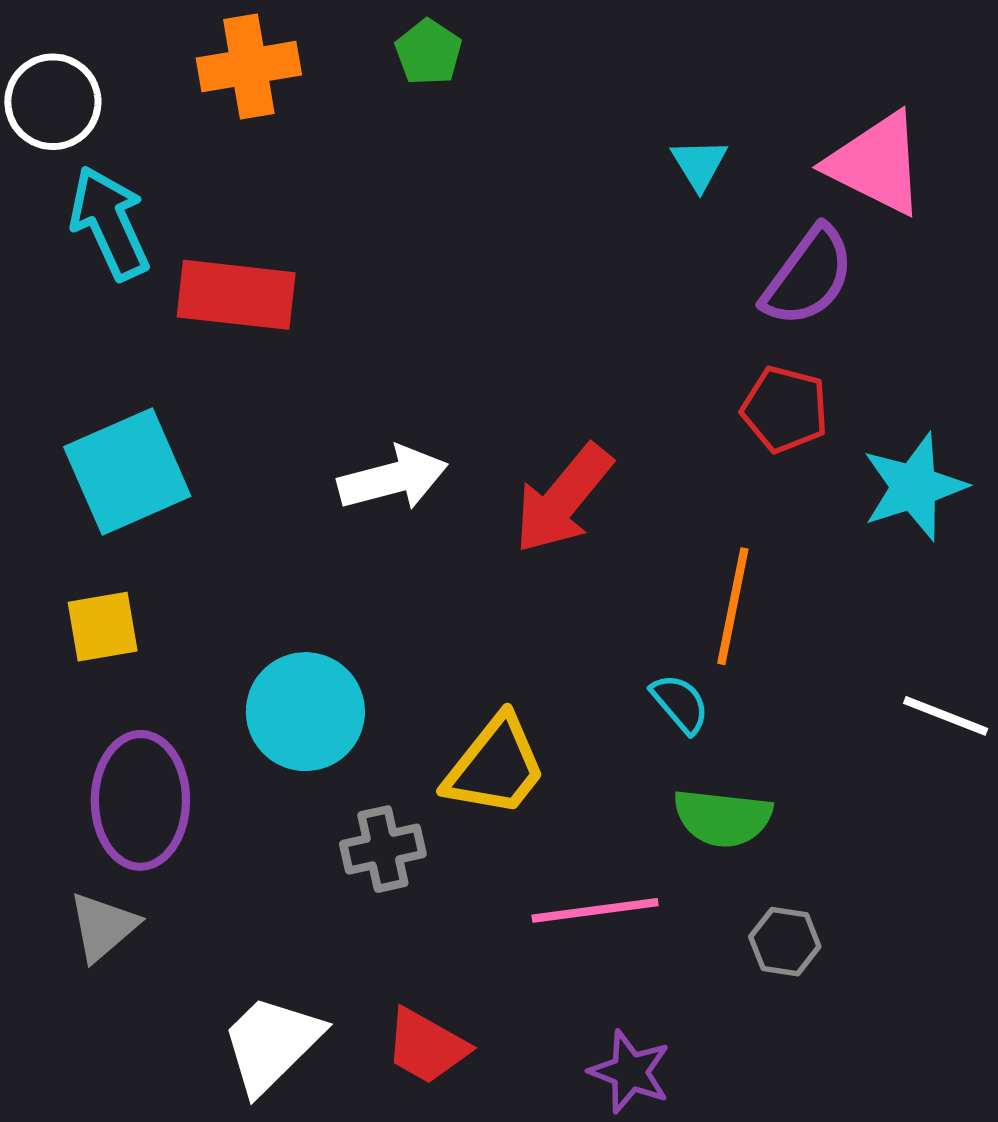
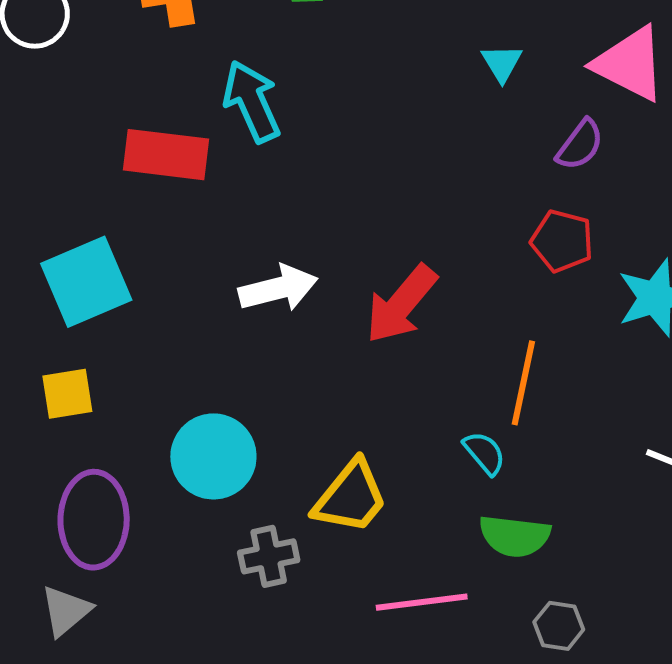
cyan arrow: (109, 223) -> (252, 101), moved
purple semicircle: (808, 276) -> (580, 145), size x0.7

